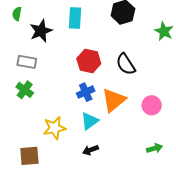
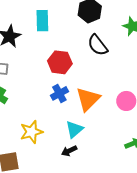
black semicircle: (126, 64) -> (98, 45), moved
cyan triangle: (90, 121) -> (74, 129), moved

